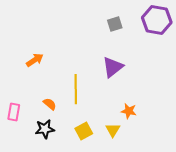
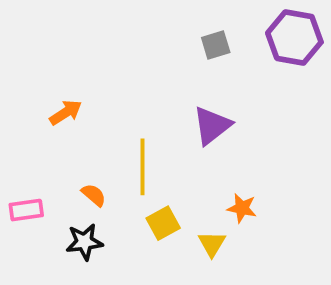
pink rectangle: (14, 112) -> (26, 210), turned 72
yellow square: (84, 131) -> (163, 223), moved

